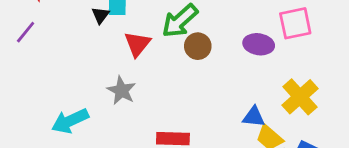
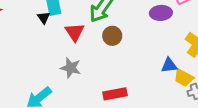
brown circle: (198, 46) -> (112, 36), moved

